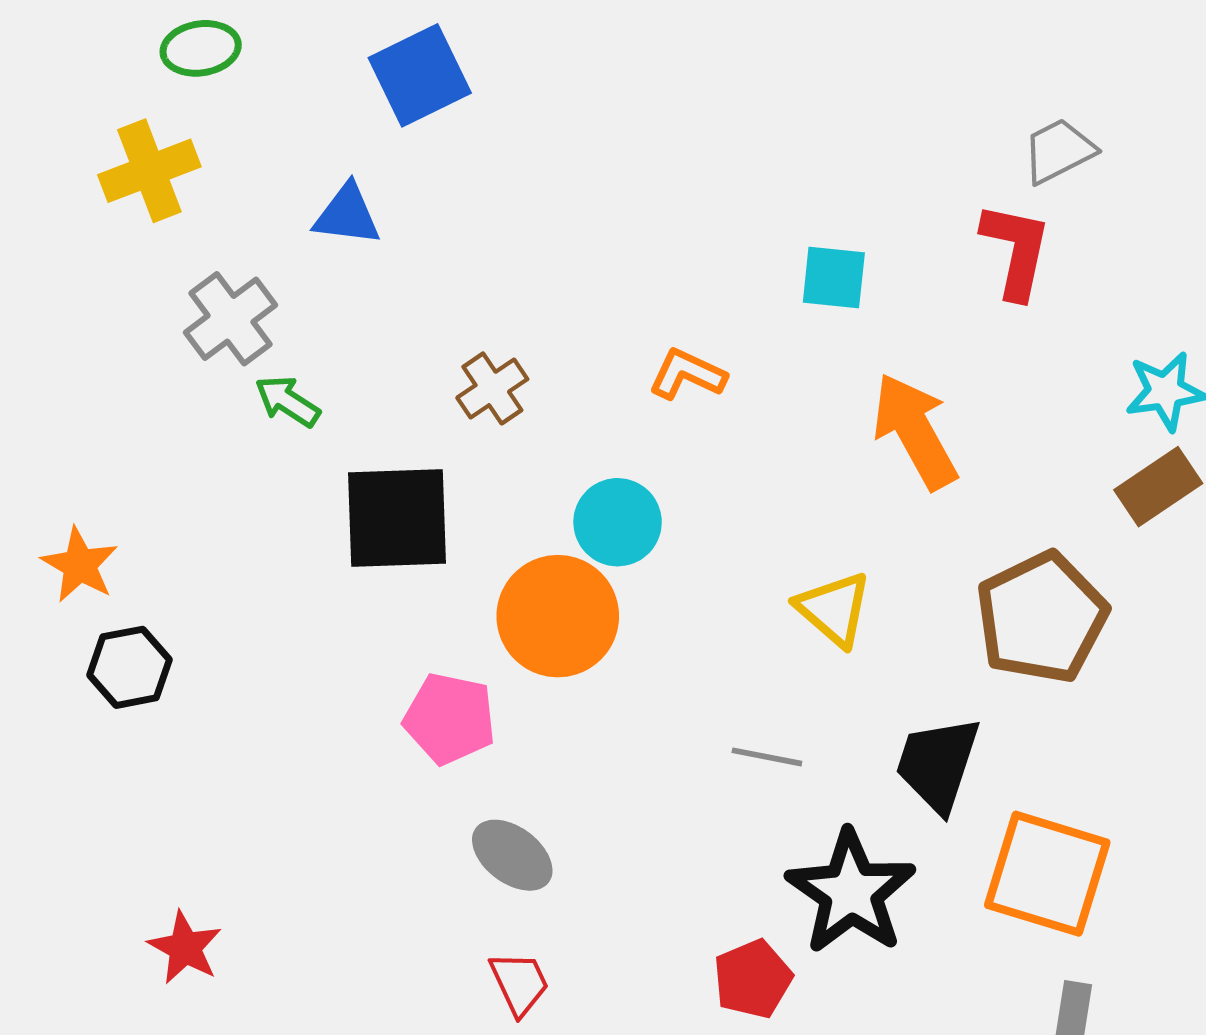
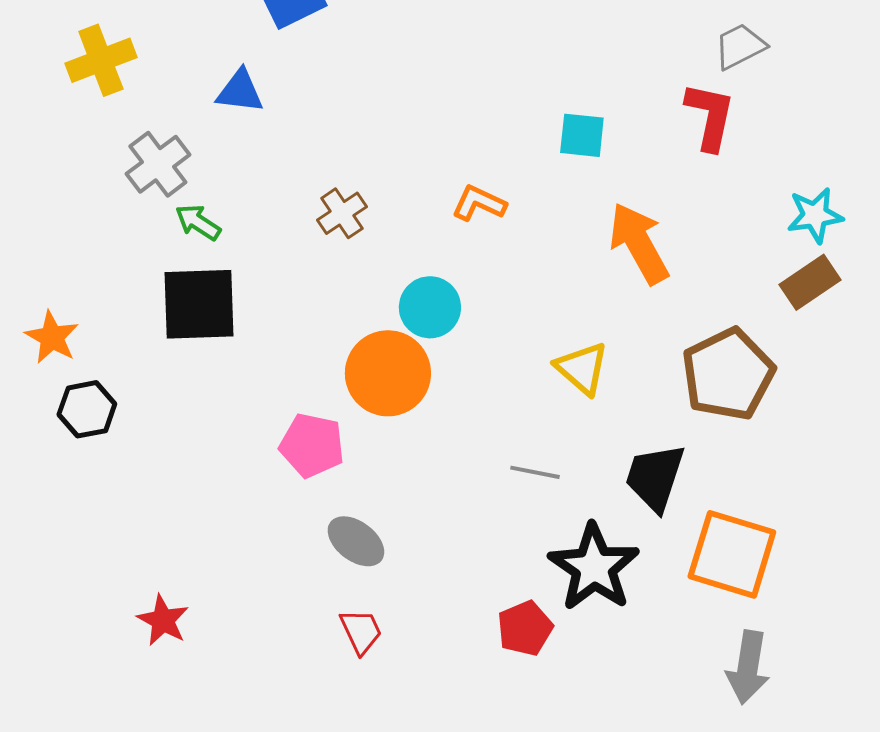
black square: (397, 518) -> (199, 304), moved
red star: (185, 948) -> (163, 620), moved

